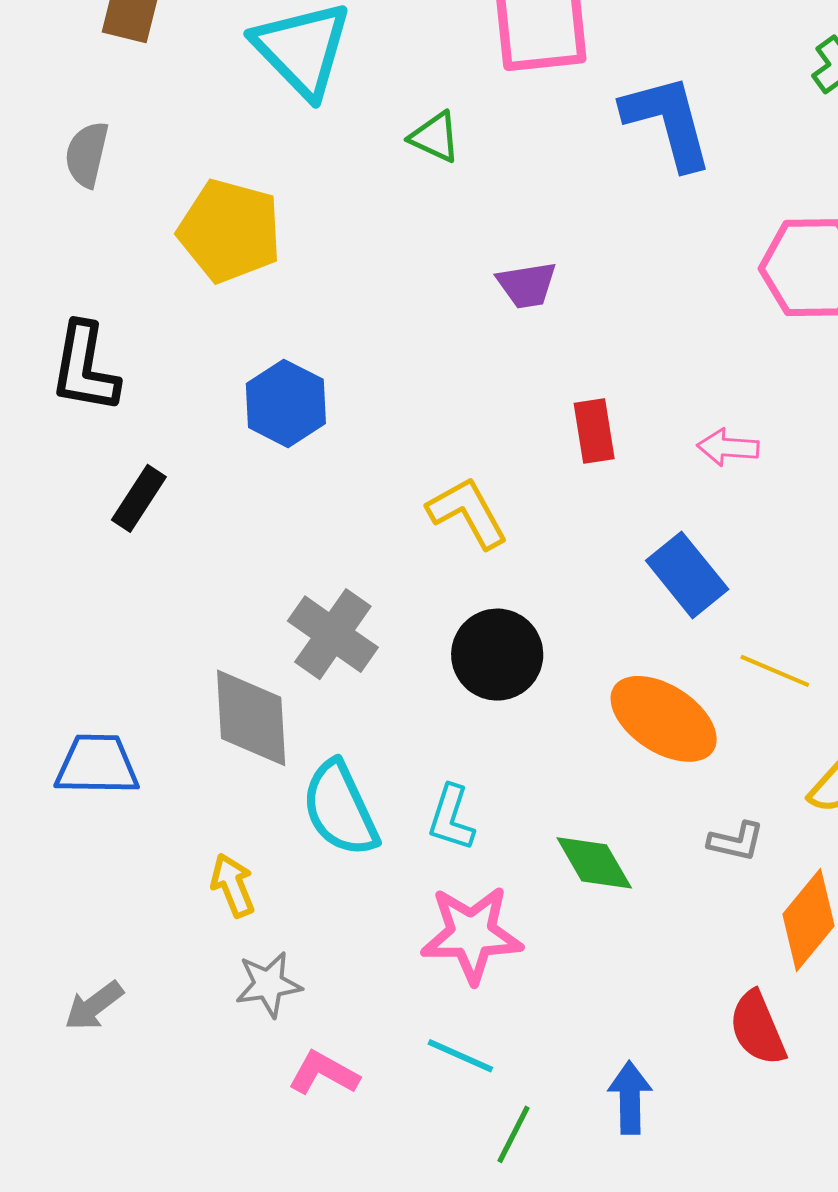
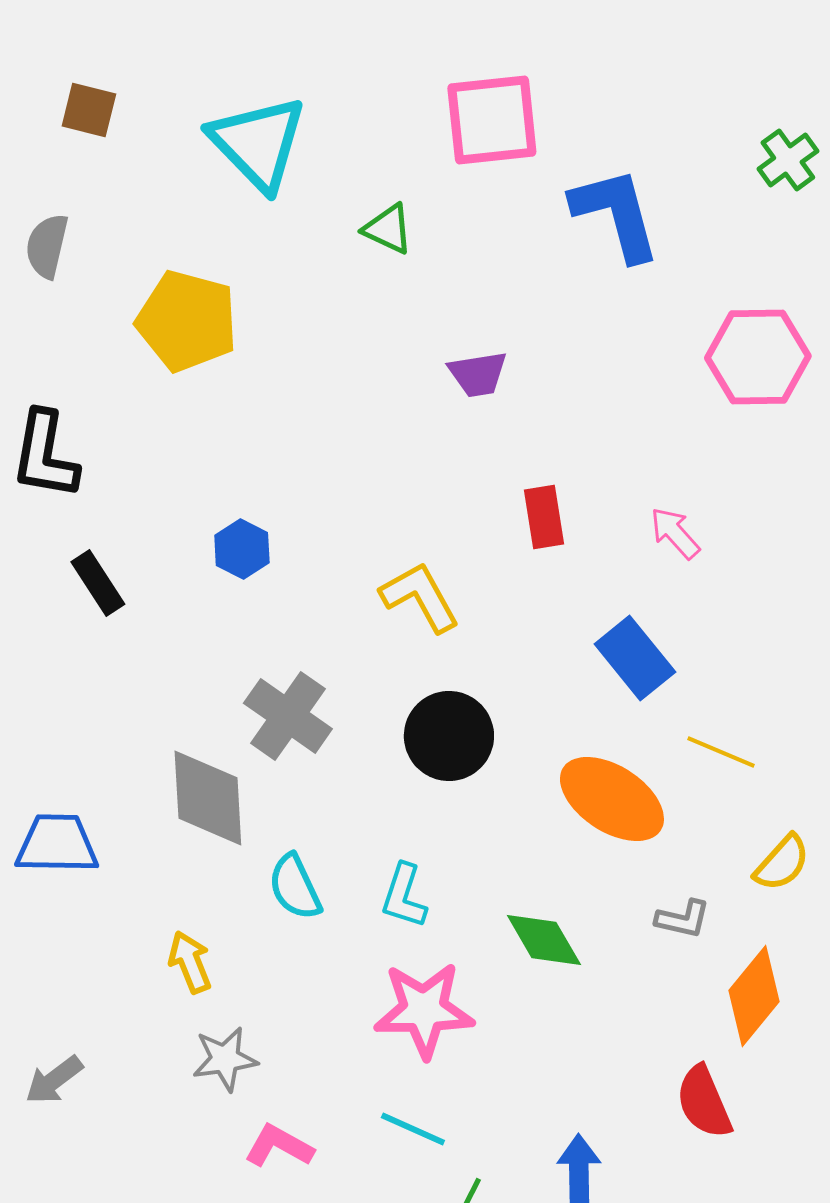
blue hexagon: (286, 403) -> (242, 549), moved, size x0.7
pink arrow: (728, 447) -> (675, 533), turned 44
black rectangle: (139, 498) -> (98, 583), turned -66
cyan semicircle: (340, 809) -> (295, 887), size x0.7

